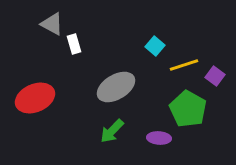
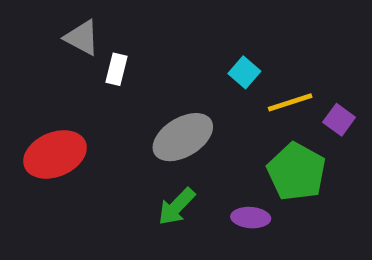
white rectangle: (74, 44) -> (117, 69), turned 30

